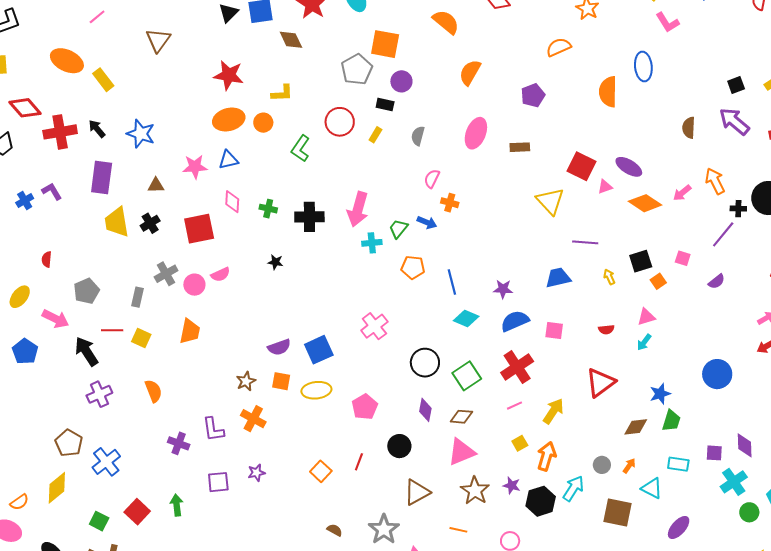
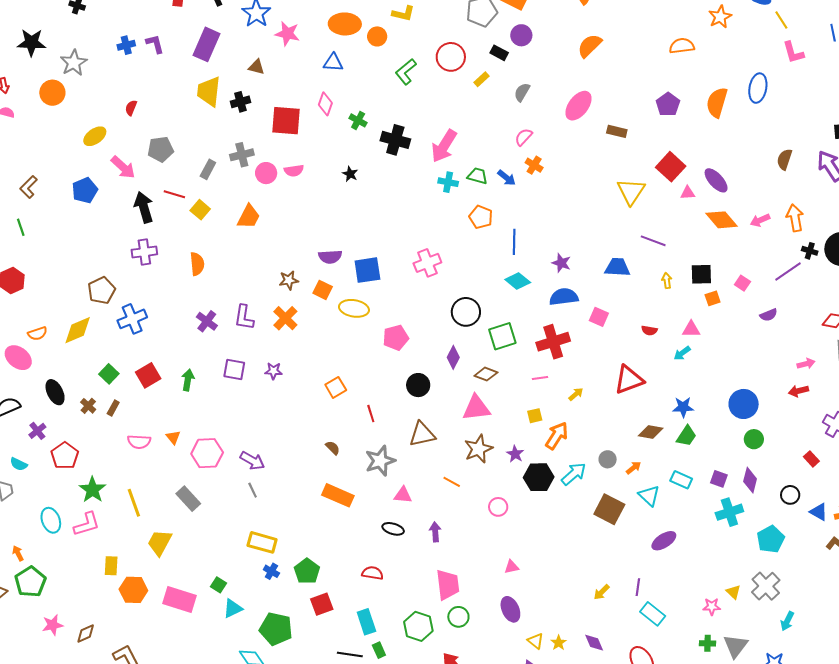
purple pentagon: (533, 95) -> (668, 104), moved, turned -30
pink star: (195, 167) -> (287, 34), moved
green trapezoid: (398, 229) -> (478, 176), turned 50
yellow arrow: (553, 411) -> (576, 394), size x0.6
red line: (359, 462) -> (371, 414), moved, turned -54
green circle: (749, 512) -> (754, 439), moved

